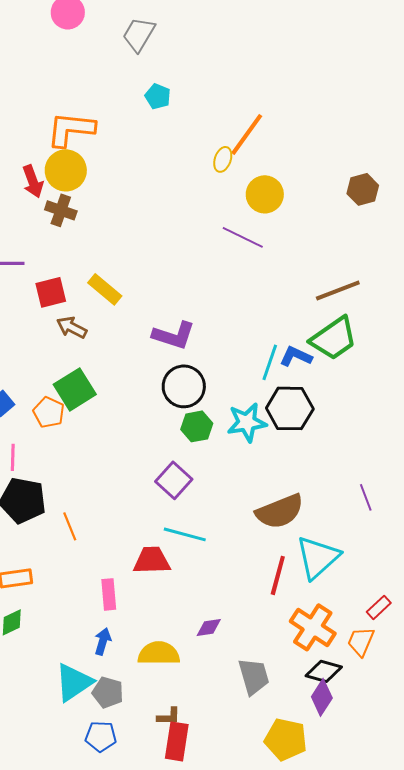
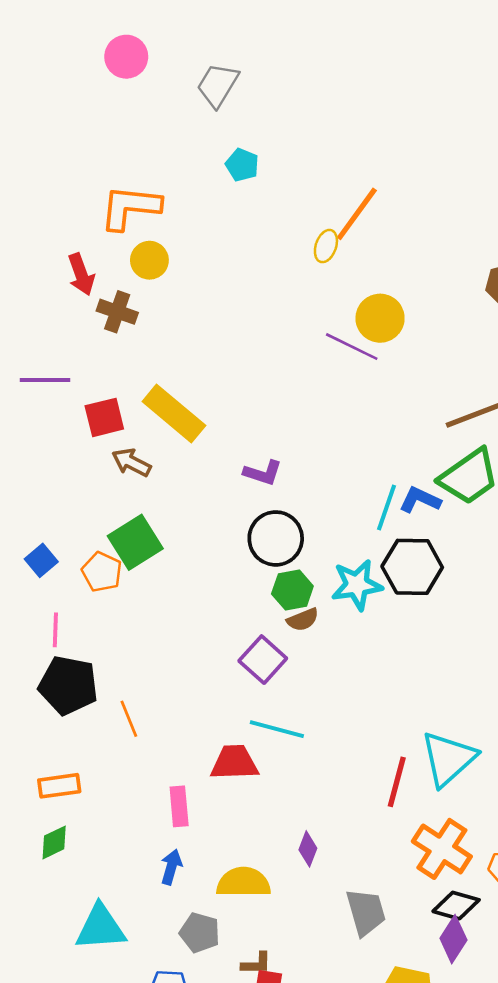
yellow circle: (66, 170) -> (149, 260), moved, size x0.7
yellow circle: (265, 194) -> (380, 318), moved
yellow rectangle: (105, 289) -> (174, 414), size x1.4
purple L-shape: (174, 335) -> (263, 473), size x0.7
brown semicircle: (280, 511) -> (303, 620), moved, size x0.5
purple diamond: (209, 627) -> (308, 849), turned -60
cyan triangle: (74, 682) -> (100, 928), moved, turned 30
gray pentagon: (108, 692) -> (200, 933), moved

